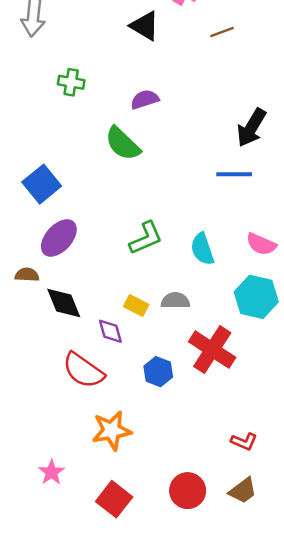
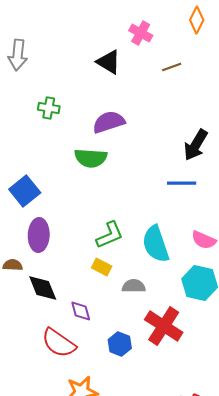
purple semicircle: (145, 99) -> (109, 122), size x1.4
green semicircle: (123, 144) -> (91, 158), turned -40
purple ellipse: (59, 238) -> (39, 235), turned -40
cyan semicircle: (202, 249) -> (156, 244), size x1.4
yellow rectangle: (136, 305) -> (102, 267), moved

